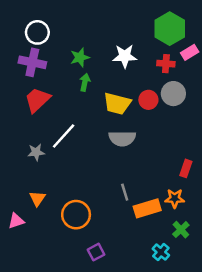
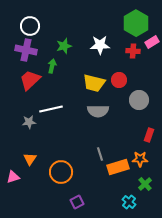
green arrow: (85, 82) -> (52, 66), moved
gray circle: (173, 94) -> (139, 100), moved
white line: (64, 136) -> (51, 109), turned 35

